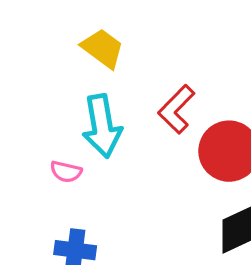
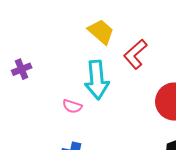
red L-shape: (176, 109) -> (135, 54), moved

